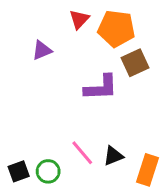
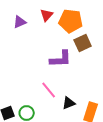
purple triangle: (42, 50) -> (20, 22), moved
pink line: (82, 153) -> (49, 90), moved

